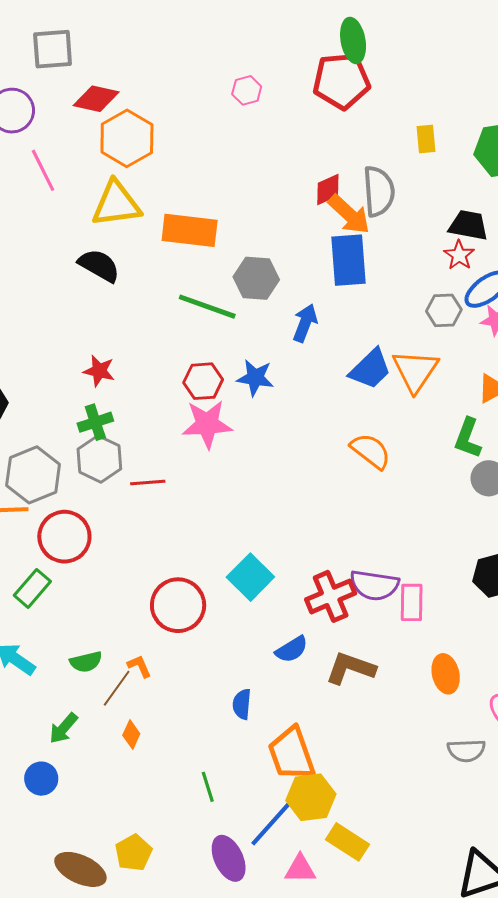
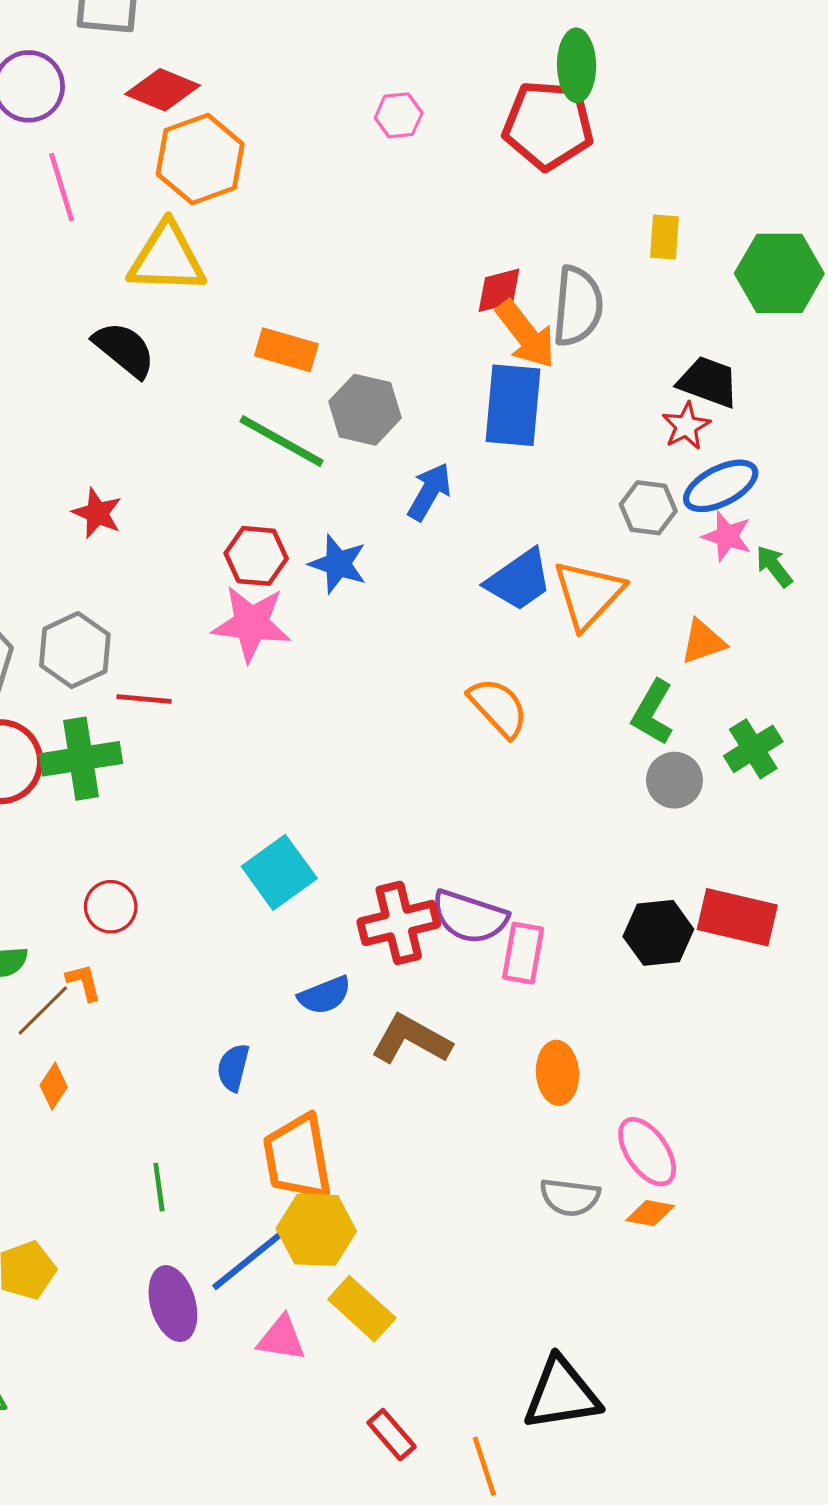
orange rectangle: (190, 230) -> (286, 350), moved, size x0.7
green cross: (95, 422) -> (81, 759), moved, size x1.4
red circle: (178, 605) -> (111, 907), moved, size x0.6

